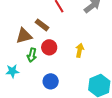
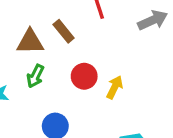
red circle: (49, 47) -> (84, 76), moved

